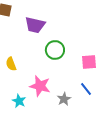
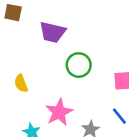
pink star: (40, 86) -> (59, 112), turned 30

